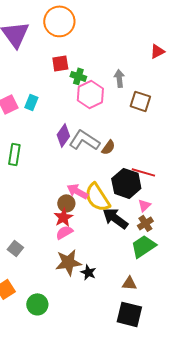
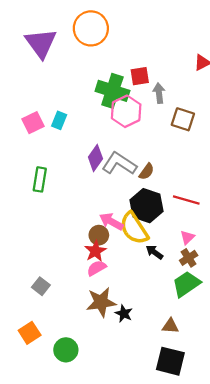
red square: (60, 63) -> (140, 76), moved
green cross: (78, 76) -> (112, 91), size x1.8
black hexagon: (126, 183) -> (147, 206), moved
black arrow: (115, 218) -> (154, 252), size x0.6

